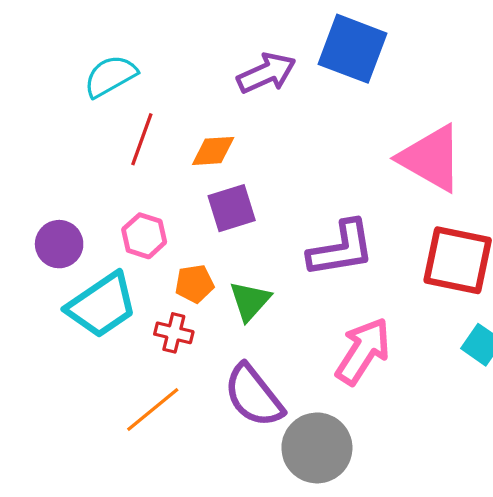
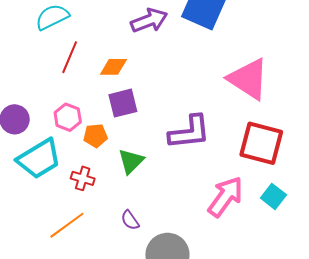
orange pentagon: (194, 284) -> (95, 136), moved
pink arrow: (363, 351) -> (225, 197), moved
purple semicircle: (254, 396) -> (130, 220), size x0.5

